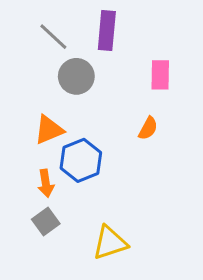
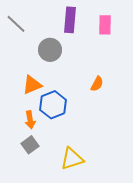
gray line: (53, 37) -> (16, 24), moved
pink rectangle: (160, 75) -> (105, 25), moved

